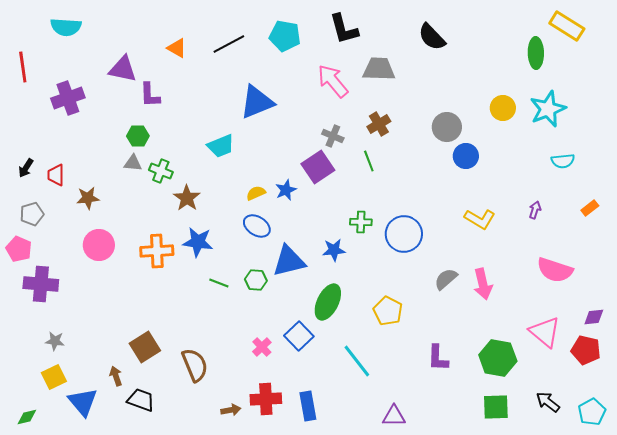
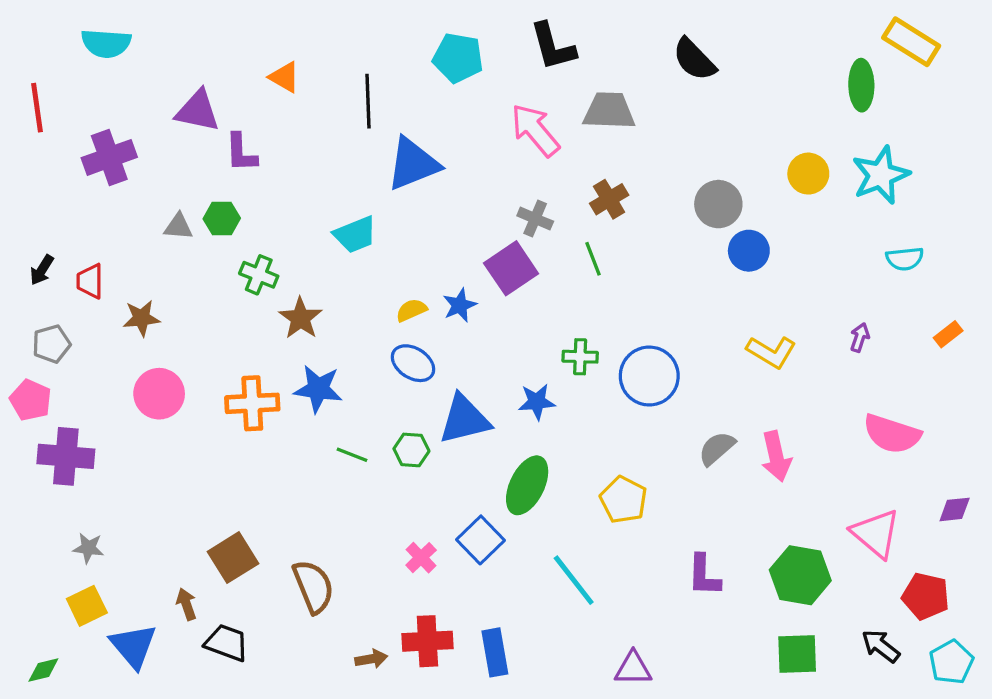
black line: (229, 44) -> (368, 101), moved, turned -64
gray triangle: (133, 163) -> (178, 227), moved
red pentagon: (586, 350) -> (926, 596), moved

